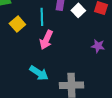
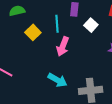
white square: (78, 10) -> (91, 25), moved

